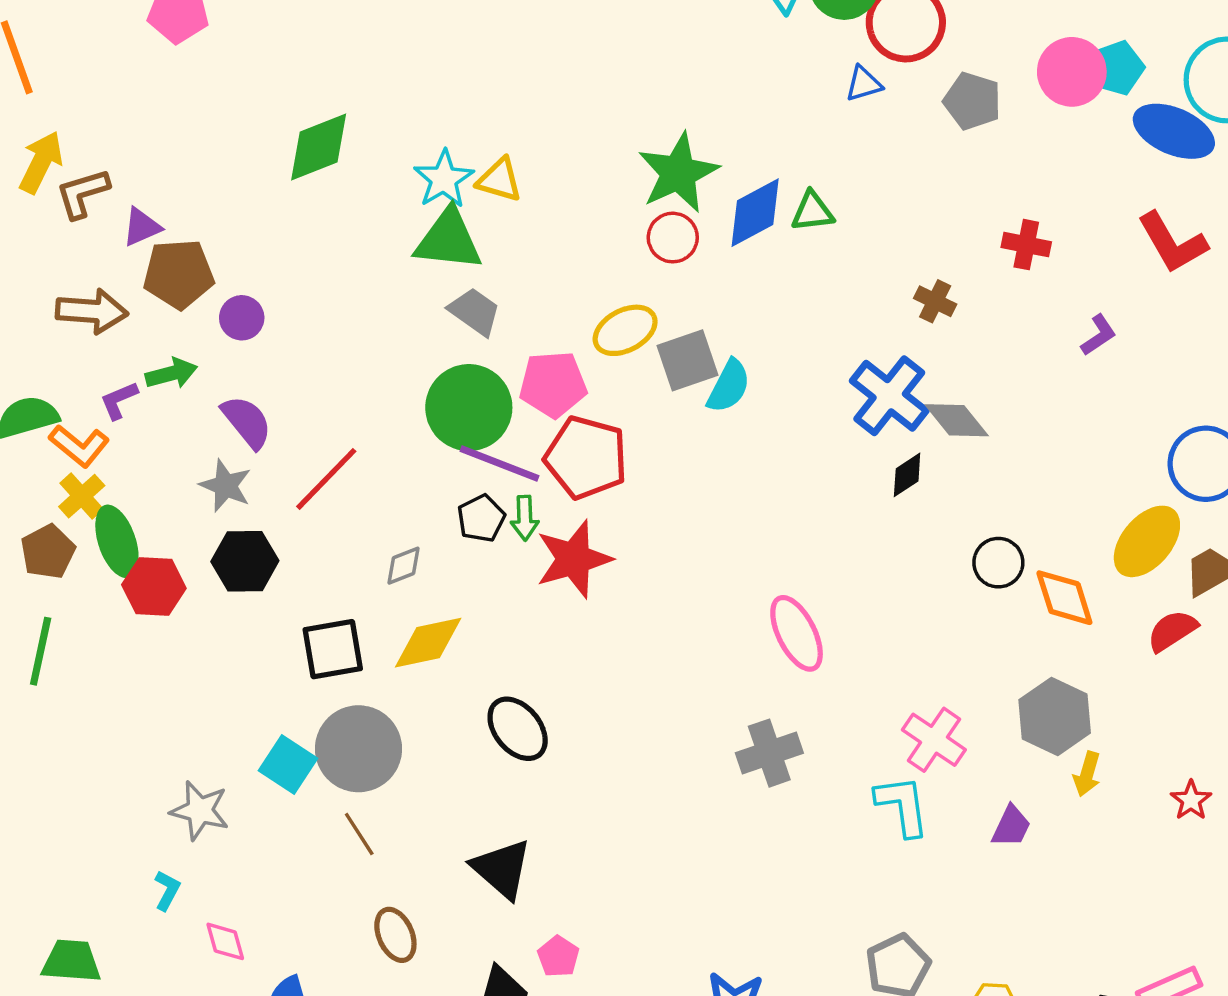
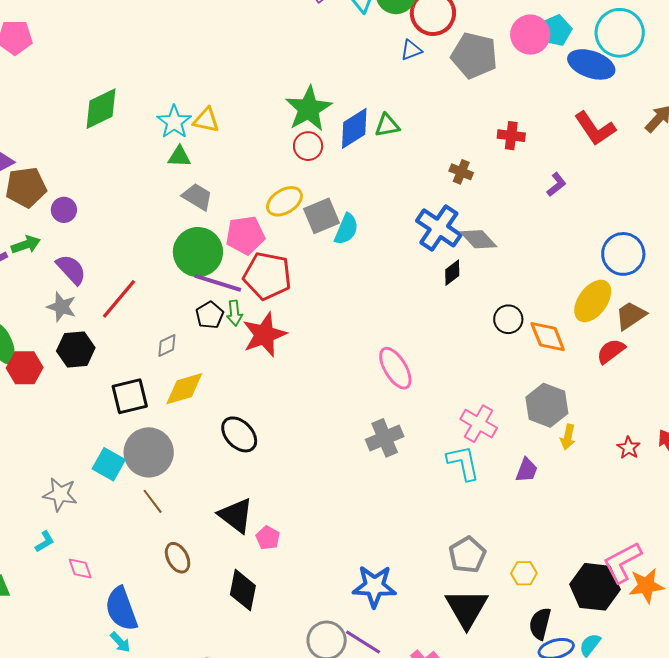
gray pentagon: (972, 101) -> (474, 55), size x1.4
green triangle: (448, 240) -> (179, 157), size x0.6
cyan L-shape: (167, 890) -> (45, 542), turned 35
pink pentagon: (558, 956) -> (268, 538), moved

